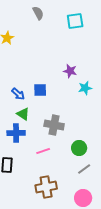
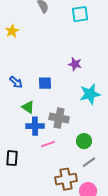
cyan star: (85, 88) -> (90, 94), moved, size x1.5
blue arrow: (18, 94) -> (16, 82), moved
blue cross: (16, 133) -> (35, 126), moved
brown cross: (46, 187) -> (66, 179), moved

